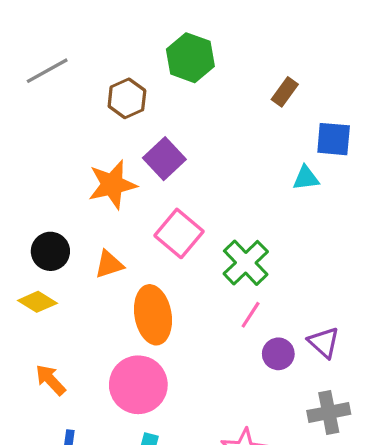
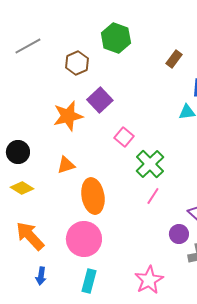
pink square: (179, 233) -> (124, 137), moved, size x0.7
black circle: (50, 251) -> (18, 152), moved
purple circle: (278, 354) -> (179, 234), moved
orange arrow: (50, 380) -> (30, 236), size x1.5

